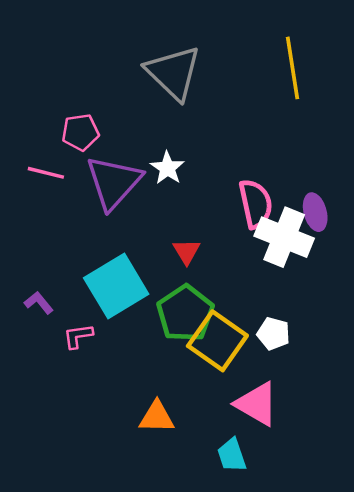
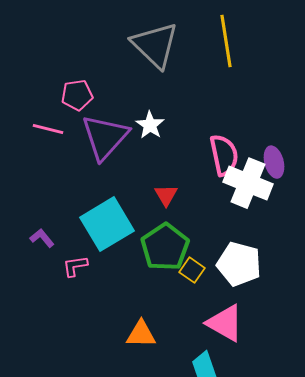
yellow line: (293, 68) -> (226, 41), moved
white pentagon: (273, 334) -> (239, 264), size x1.6
yellow square: (217, 341) -> (192, 270), size x0.5

